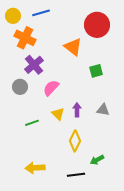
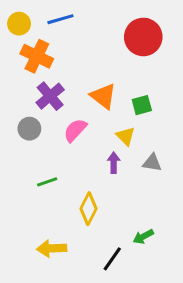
orange triangle: (73, 47) -> (103, 96), moved
yellow triangle: (58, 114) -> (126, 136), moved
yellow diamond: (75, 141) -> (89, 209), moved
black line: (76, 175) -> (112, 259), turned -48

